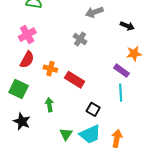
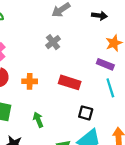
gray cross: (80, 39) -> (53, 42), turned 32
red rectangle: (75, 80) -> (70, 82), moved

